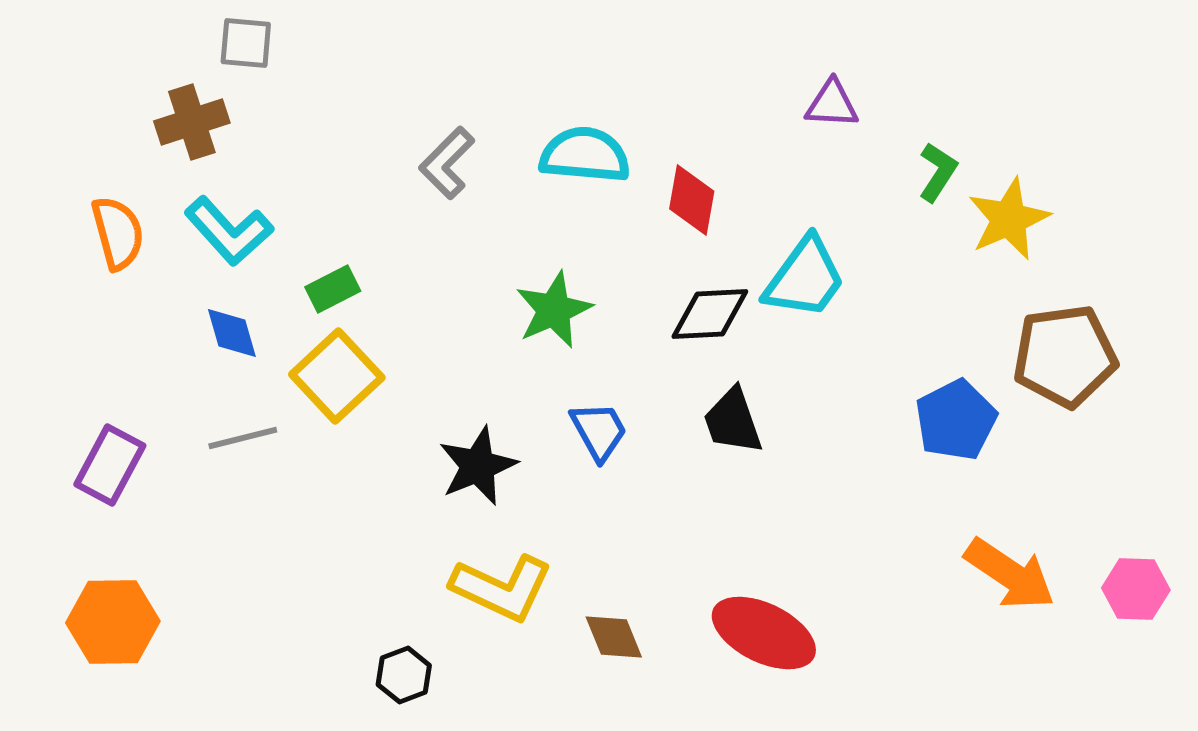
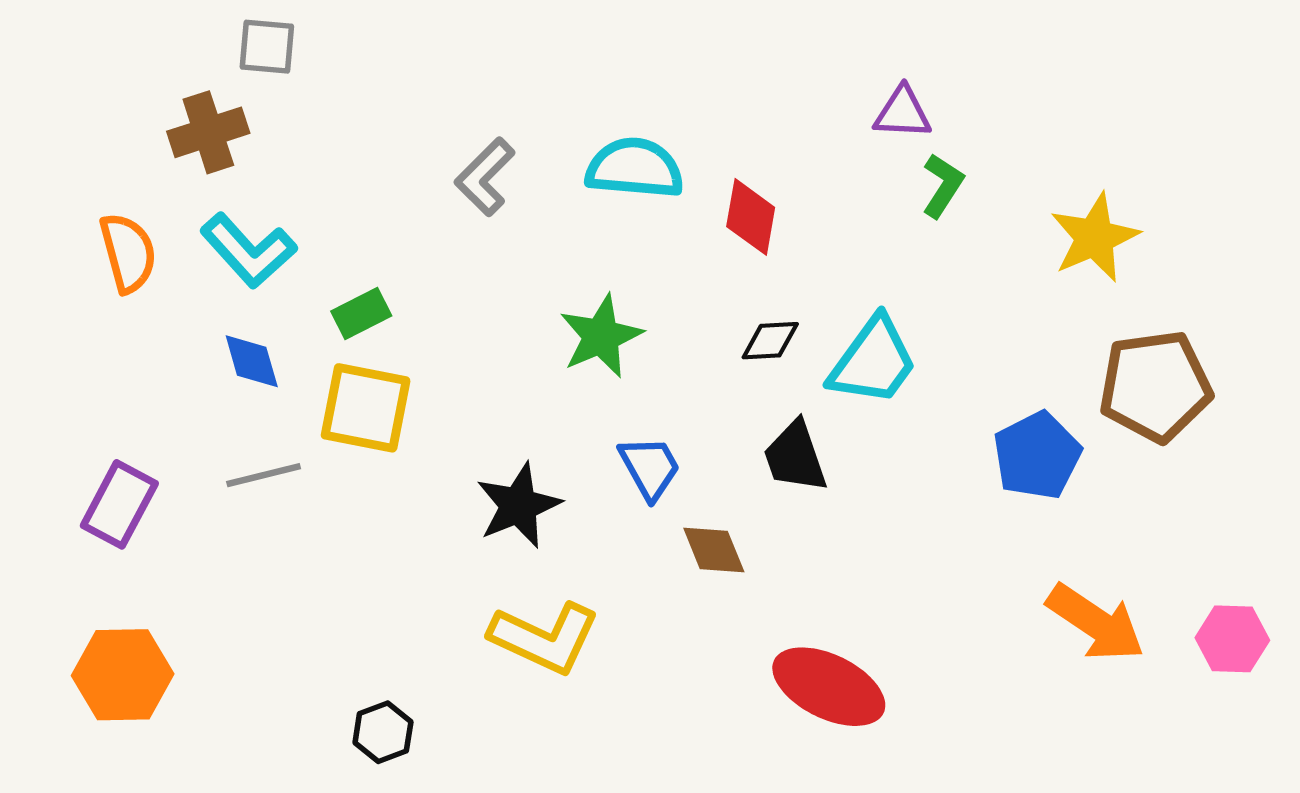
green L-shape: (938, 172) -> (943, 185), moved
cyan trapezoid: (805, 278) -> (873, 361), moved
black diamond: (710, 314) -> (770, 341), size x0.7
yellow square: (337, 376) -> (366, 408), turned -36
brown diamond: (614, 637) -> (714, 550), moved
black hexagon: (404, 675) -> (383, 732), moved

